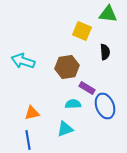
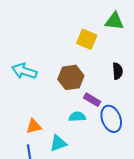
black semicircle: (105, 52) -> (118, 71), moved
cyan triangle: (65, 129) -> (58, 143), moved

